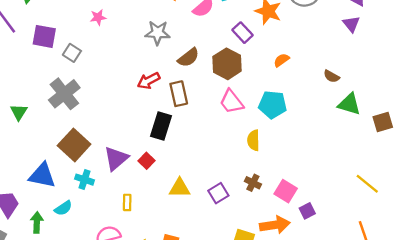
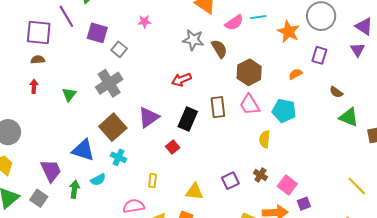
purple rectangle: (242, 33) -> (319, 55), moved, turned 54
brown semicircle: (188, 58) -> (219, 49), moved, turned -90
brown rectangle: (179, 94) -> (218, 107), moved
purple triangle: (116, 158) -> (149, 117), moved
yellow triangle: (180, 188) -> (194, 192), moved

